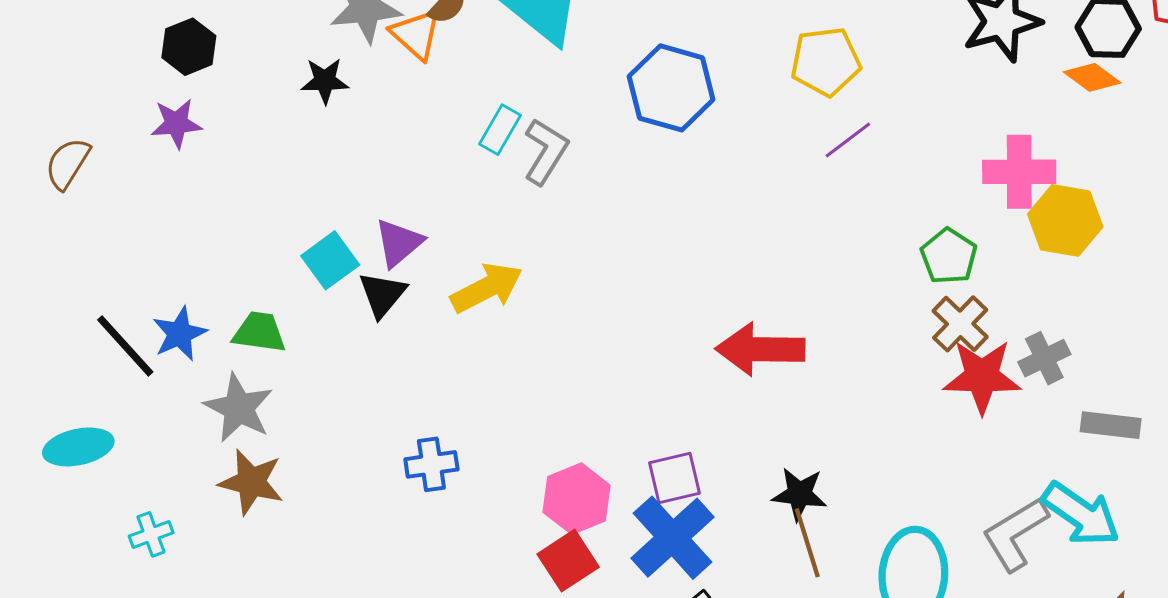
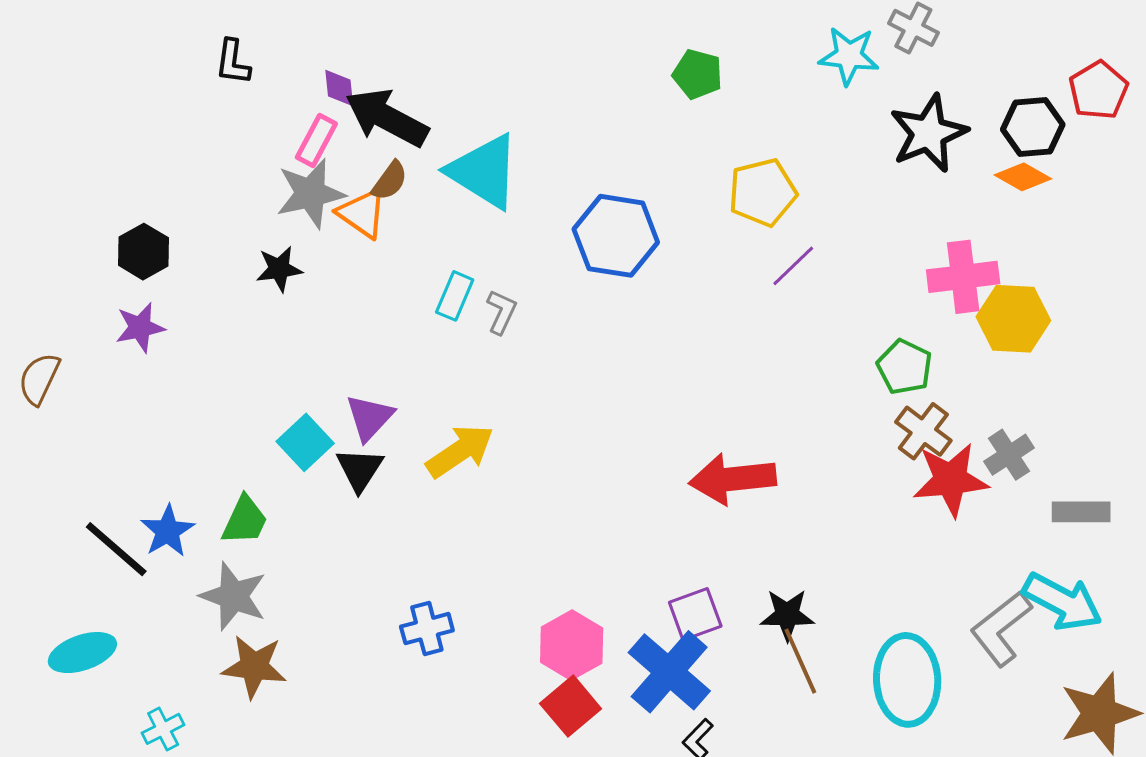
gray L-shape: (546, 151) -> (501, 312), size x0.7
green trapezoid: (259, 332) -> (245, 520), turned 114
purple square: (674, 478) -> (695, 614), moved

